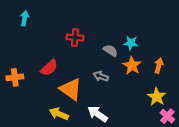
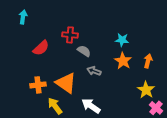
gray semicircle: (110, 51) -> (84, 51), moved
red semicircle: (49, 68) -> (41, 48), moved
orange cross: (15, 77) -> (38, 85), moved
yellow arrow: (59, 114) -> (55, 106), turned 30

